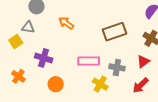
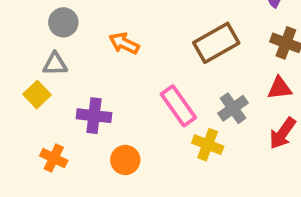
pink rectangle: (89, 61) -> (178, 106), turned 65
red triangle: (143, 61) -> (280, 88), turned 40
gray cross: (117, 67) -> (233, 108), turned -35

